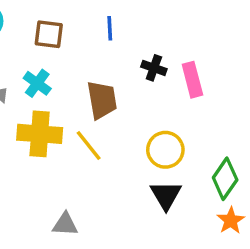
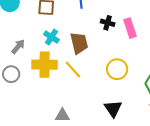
cyan cross: (37, 83) -> (51, 37), moved
black triangle: (166, 195) -> (113, 109), moved

